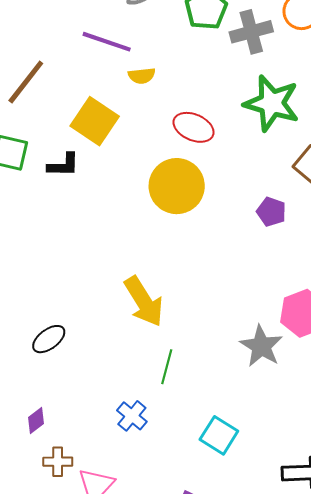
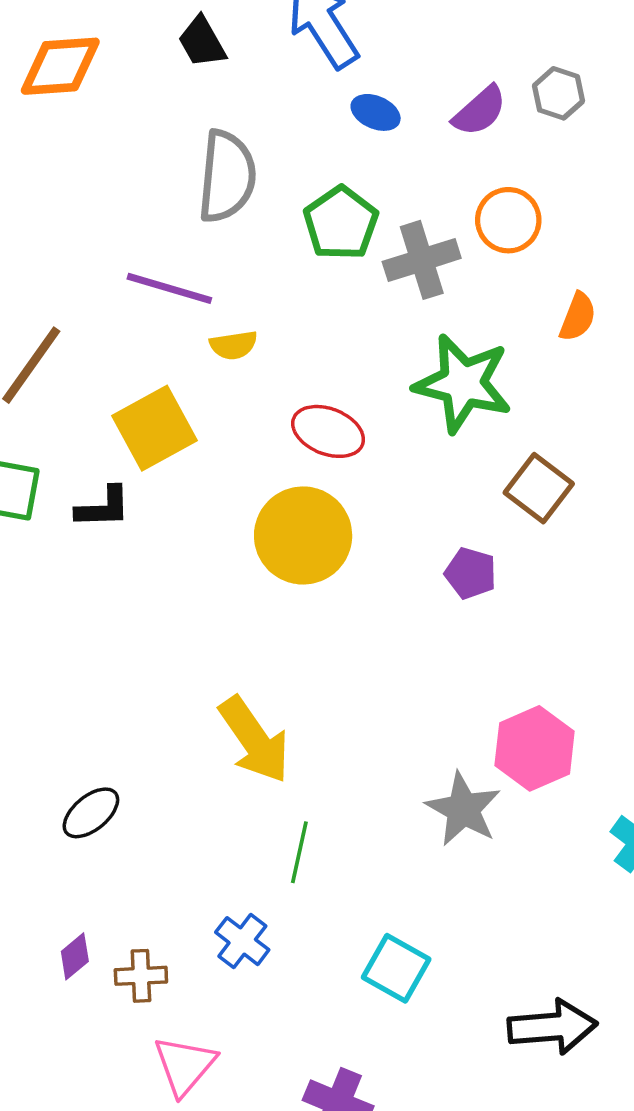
yellow square: (95, 121) -> (154, 428), turned 30
brown cross: (58, 462) -> (141, 976), moved

